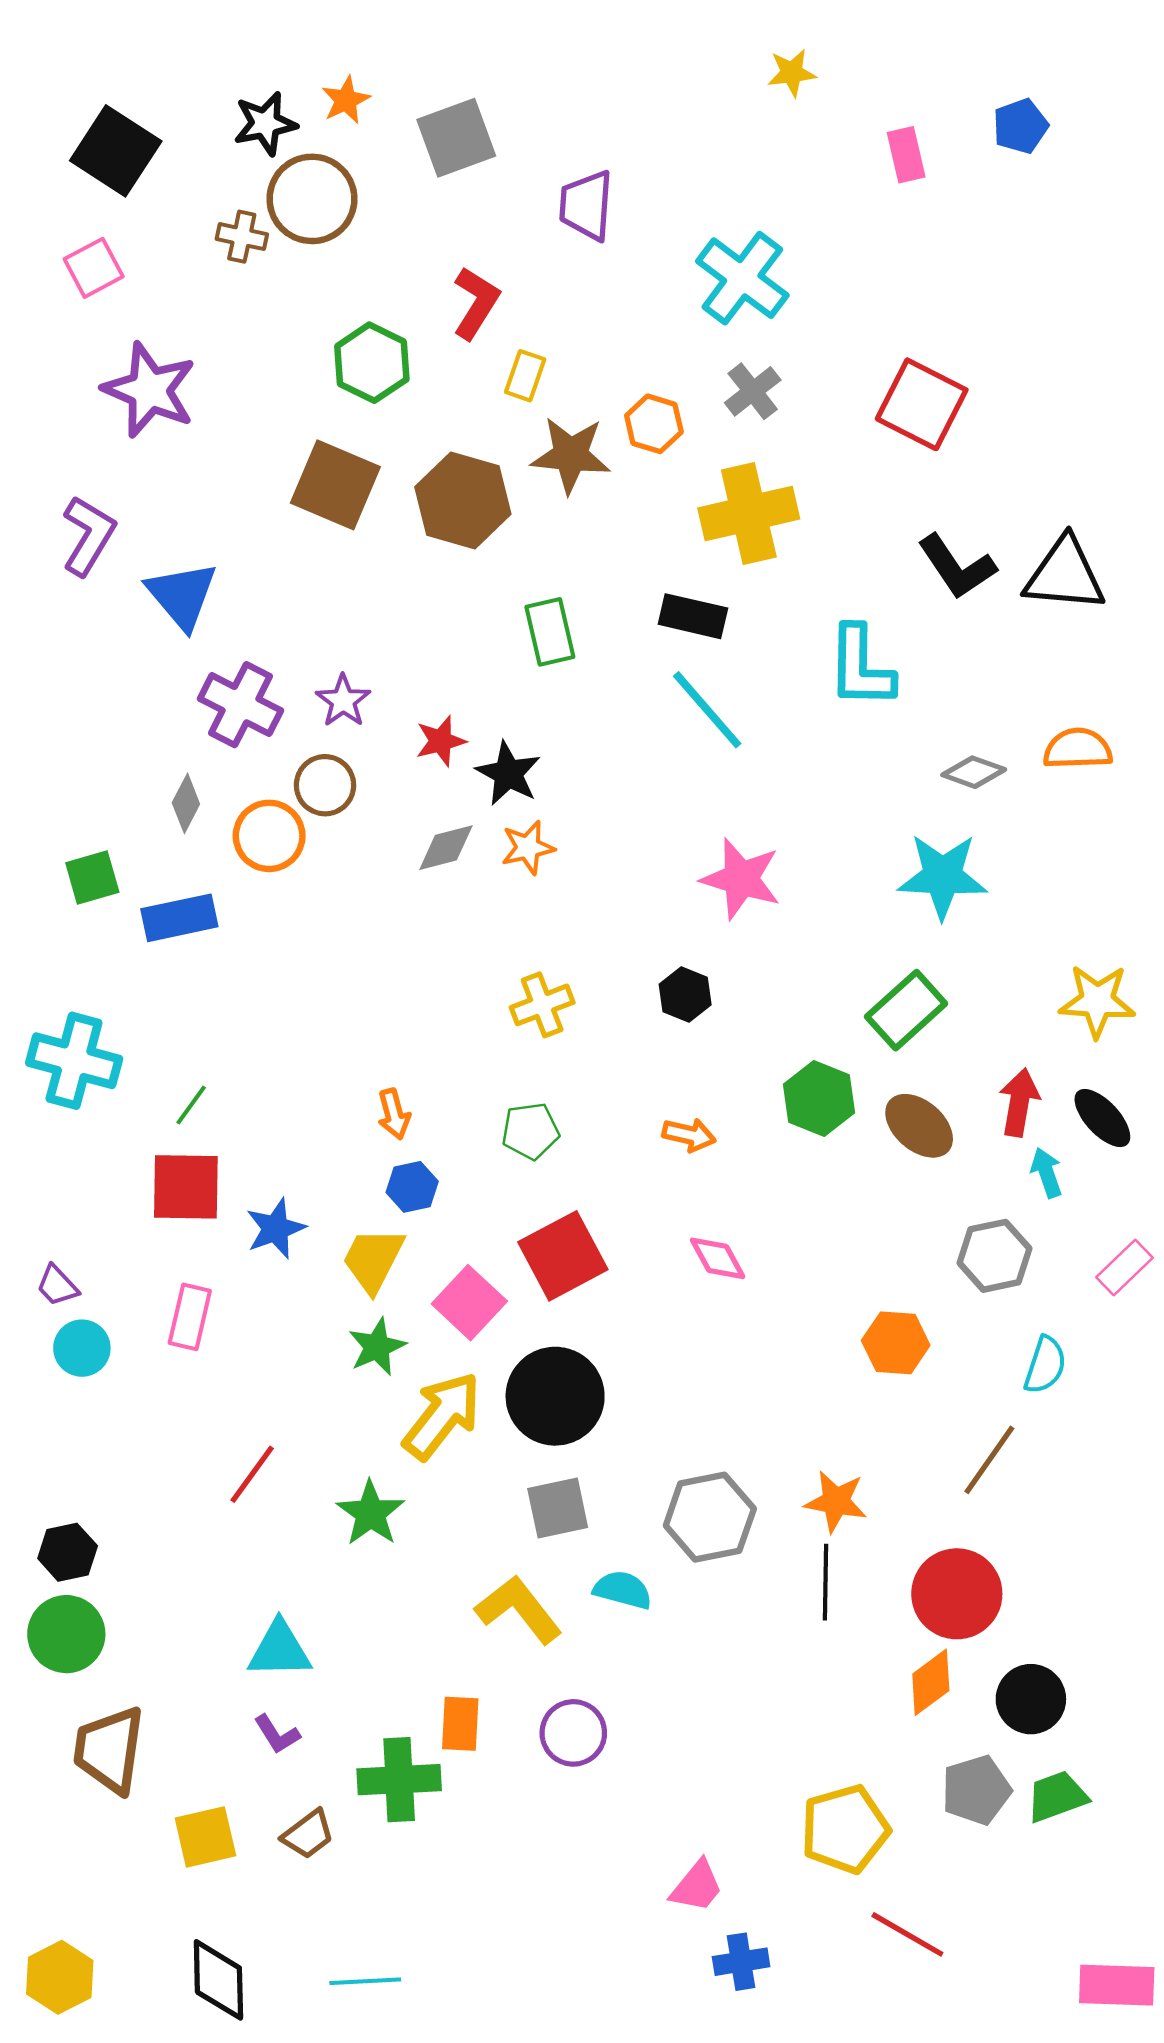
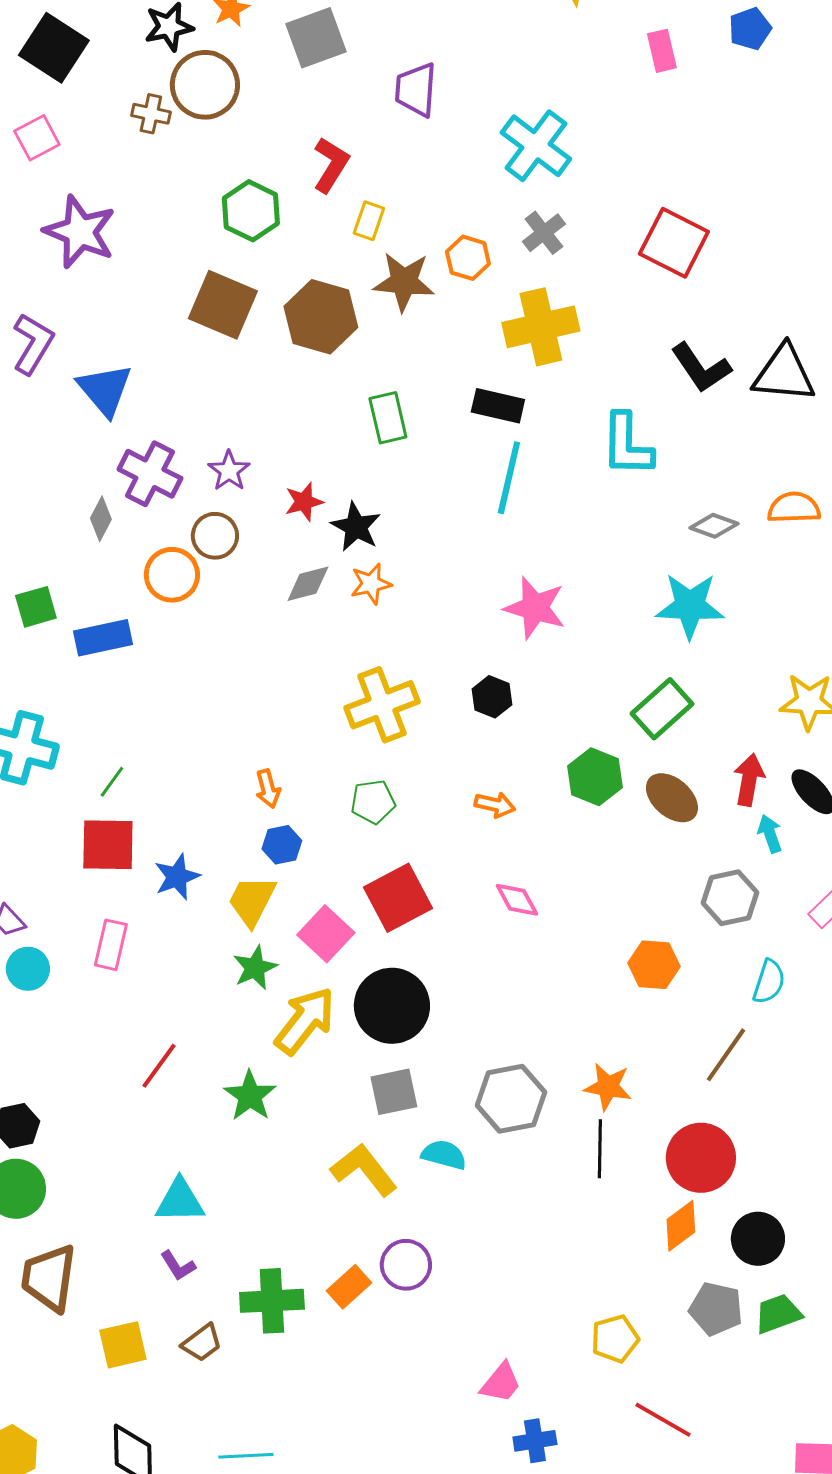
cyan line: (707, 710) -> (509, 478), turned 54
gray diamond: (186, 803) -> (101, 519), moved
yellow cross: (542, 1005) -> (382, 705), size x1.5
orange rectangle: (460, 1724) -> (349, 1287), moved, turned 45
gray pentagon: (976, 1790) -> (716, 1309), turned 30
yellow pentagon: (845, 1829) -> (615, 1339), size x0.7

